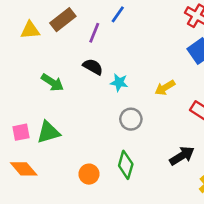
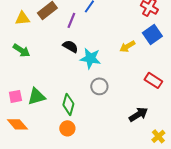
green arrow: (52, 82) -> (21, 50), moved
cyan star: (119, 82) -> (90, 58), size x1.5
yellow arrow: (165, 88) -> (127, 46), moved
green diamond: (126, 165) -> (68, 104), moved

